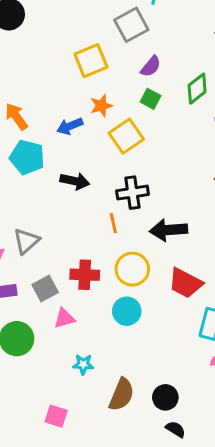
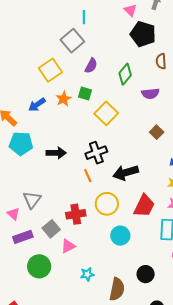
green square: (151, 99) -> (85, 93), moved
blue arrow: (70, 126) -> (37, 105), moved
yellow square: (126, 136) -> (106, 113), moved
red trapezoid: (185, 283) -> (144, 206), turned -80
cyan circle: (127, 311) -> (120, 236), moved
black circle: (165, 397) -> (146, 274), moved

